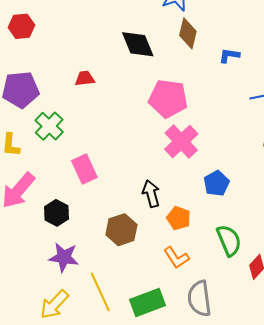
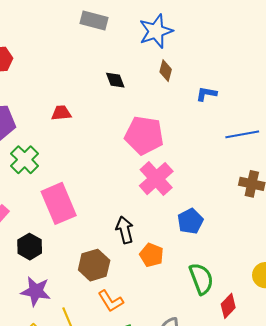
brown diamond: (188, 33) -> (166, 71), size x0.7
black diamond: (138, 44) -> (115, 80), size x0.6
pink rectangle: (84, 169) -> (59, 203), size x1.4
orange L-shape: (176, 258) -> (111, 301), moved

